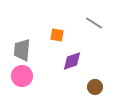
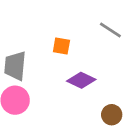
purple diamond: (72, 61) -> (81, 80), turned 45

